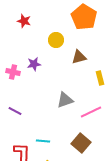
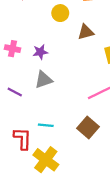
purple star: (34, 64) -> (40, 52), moved
gray triangle: (65, 100) -> (44, 80), moved

